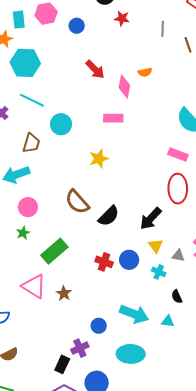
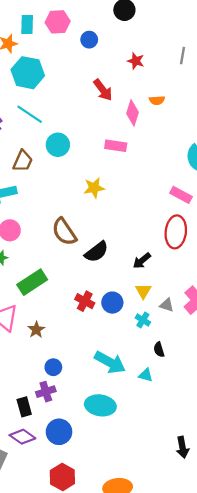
red star: (122, 18) -> (136, 61), moved
black arrow: (151, 219) -> (142, 261), size x0.7
blue circle: (99, 326) -> (53, 367), moved
black rectangle: (62, 364) -> (24, 407), turned -48

